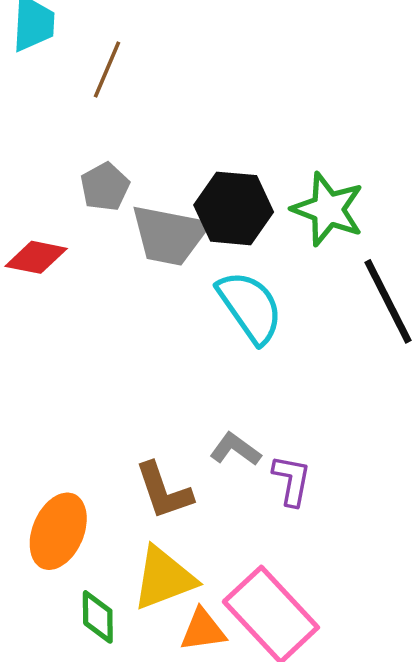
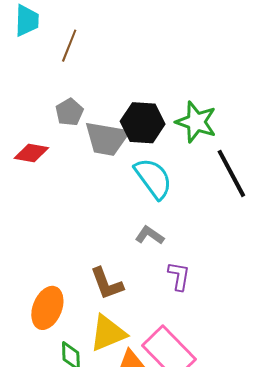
gray L-shape: (235, 449) -> (150, 235), moved

